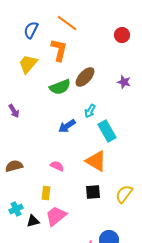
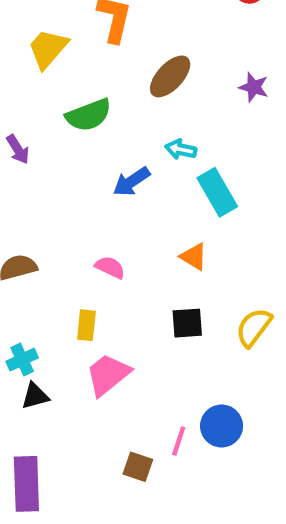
green semicircle: (60, 87) -> (89, 115), moved
cyan arrow: (90, 111) -> (181, 149), turned 72
orange triangle: (96, 161) -> (194, 257), size x0.6
black triangle: (33, 221) -> (35, 396), moved

